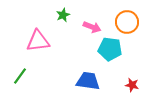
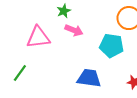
pink arrow: (92, 27) -> (74, 30), moved

